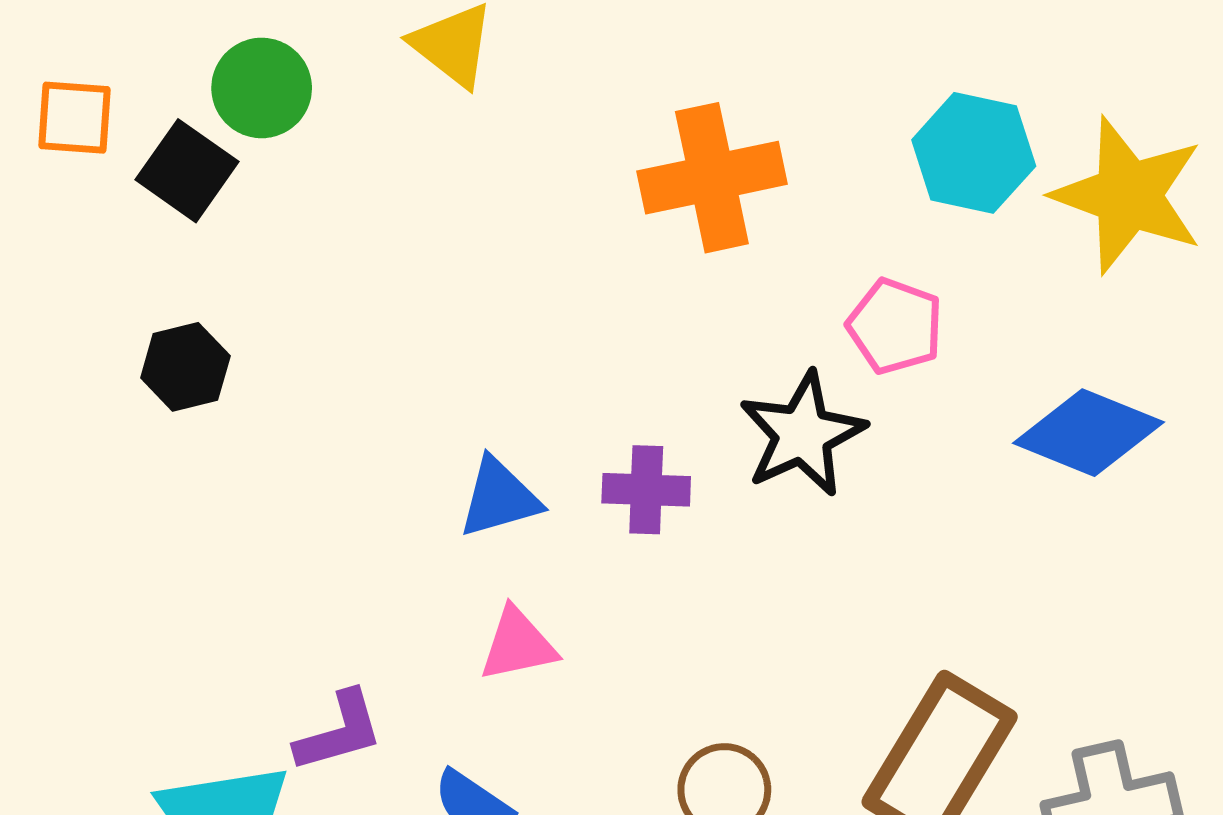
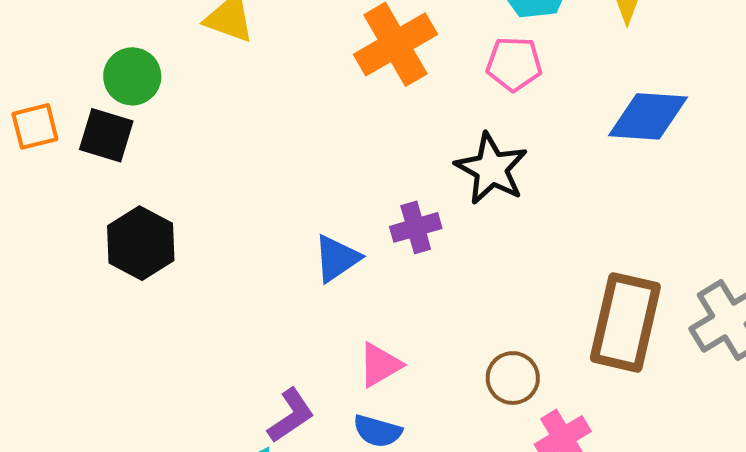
pink pentagon: (895, 326) -> (514, 64), moved
black hexagon: (185, 367) -> (141, 243), size x1.4
pink triangle: (518, 645) -> (380, 365), moved

